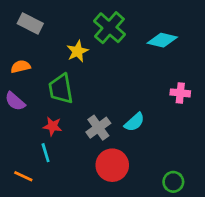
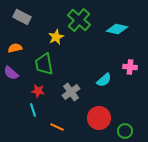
cyan semicircle: (134, 122) -> (104, 80), moved
red circle: (112, 165) -> (99, 118), moved
orange line: (23, 176) -> (57, 127), moved

